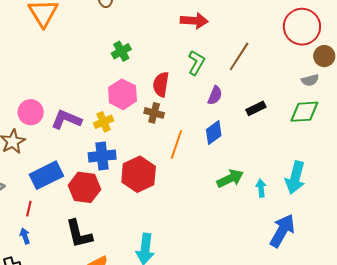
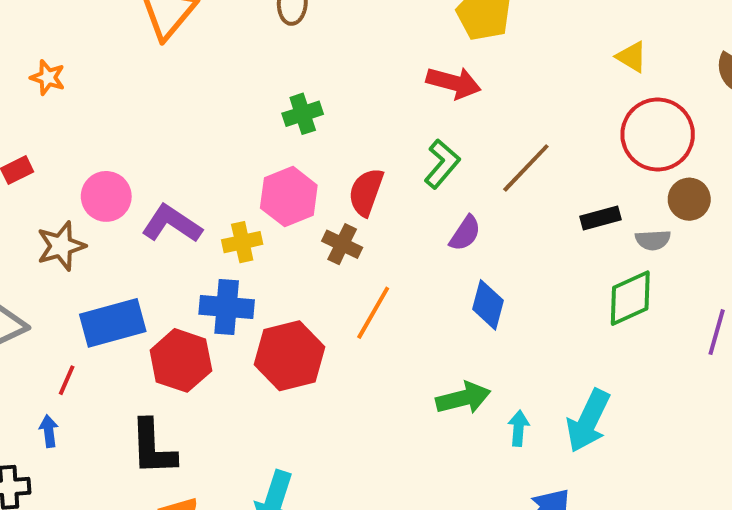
black rectangle: (256, 108) -> (601, 218), moved
green diamond: (304, 112) -> (630, 298), turned -32
blue diamond: (214, 133) -> (488, 305), moved, turned -50

